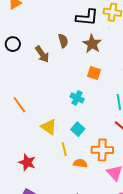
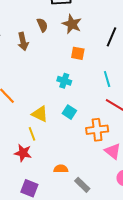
brown arrow: (42, 54) -> (23, 42), turned 30
yellow line: (64, 149) -> (32, 134), moved
orange semicircle: (80, 163) -> (61, 169), moved

